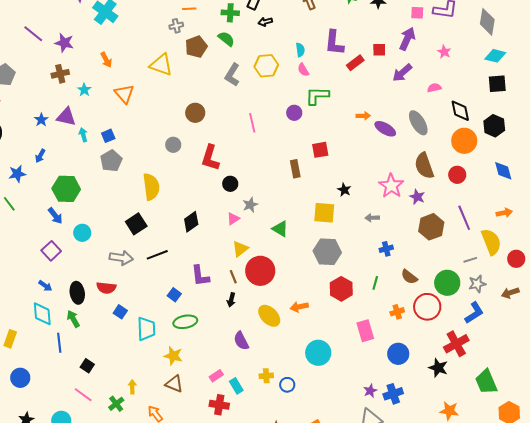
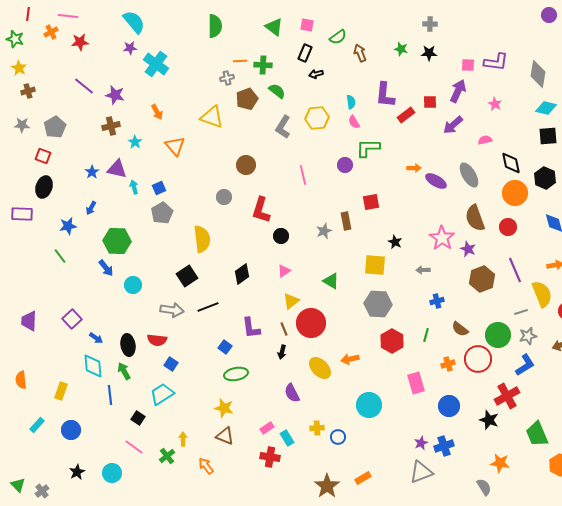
green cross: (230, 13) -> (263, 65), moved
gray star: (250, 205) -> (324, 231), moved
purple square: (51, 251) -> (72, 319), moved
cyan trapezoid: (146, 329) -> (162, 394), moved, turned -120

